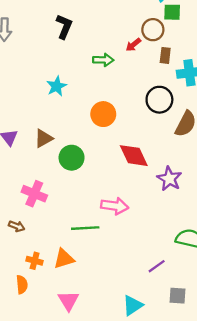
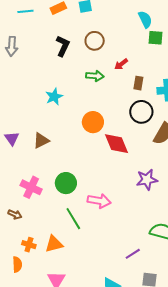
brown circle: (153, 30) -> (95, 41), moved
brown rectangle: (165, 55) -> (138, 83), moved
red diamond: (134, 156) -> (116, 144), moved
green circle: (72, 158) -> (66, 183), moved
purple star: (169, 179) -> (147, 180), turned 30
green line: (85, 228) -> (73, 219), turned 60

